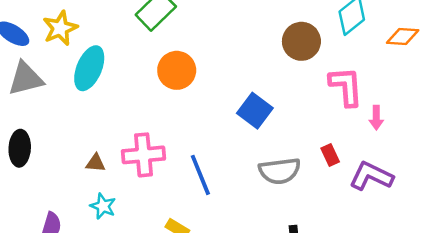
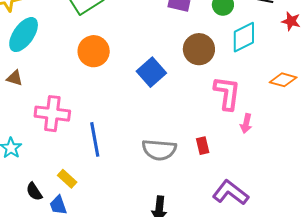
orange diamond: (403, 37) -> (283, 80), moved
blue square: (255, 111) -> (151, 72), moved
brown triangle: (96, 163) -> (15, 78), moved
purple L-shape: (371, 176) -> (231, 193), moved

